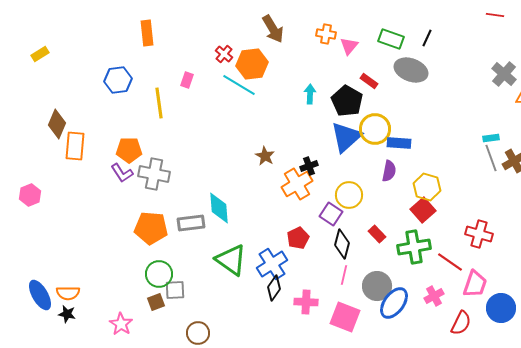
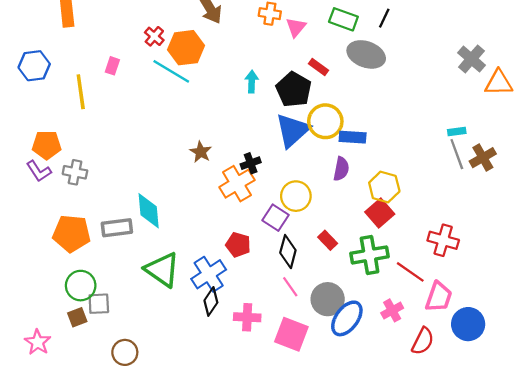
gray cross: (154, 174) -> (75, 172), size x0.7
red pentagon: (298, 238) -> (238, 245), turned -30
pink line: (344, 275) -> (290, 287), turned -48

